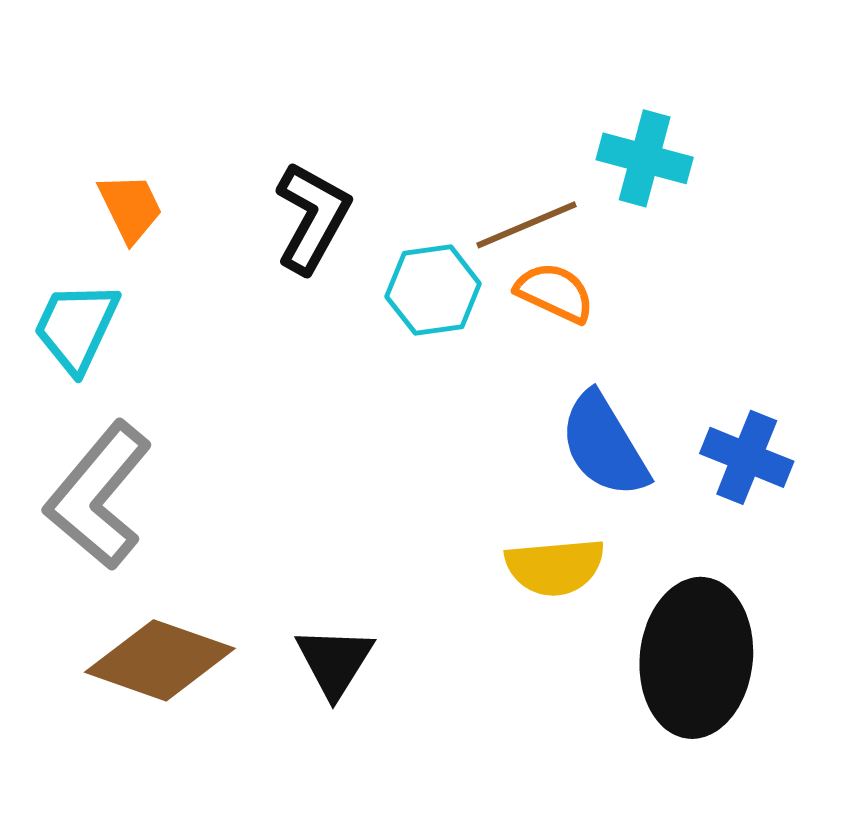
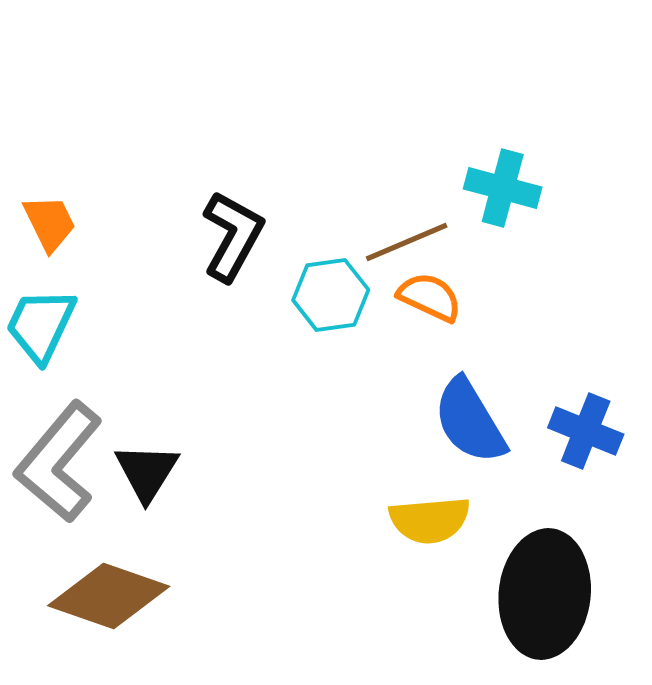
orange trapezoid: (130, 208) -> (50, 223), moved
black triangle: (335, 662) -> (147, 472), moved

